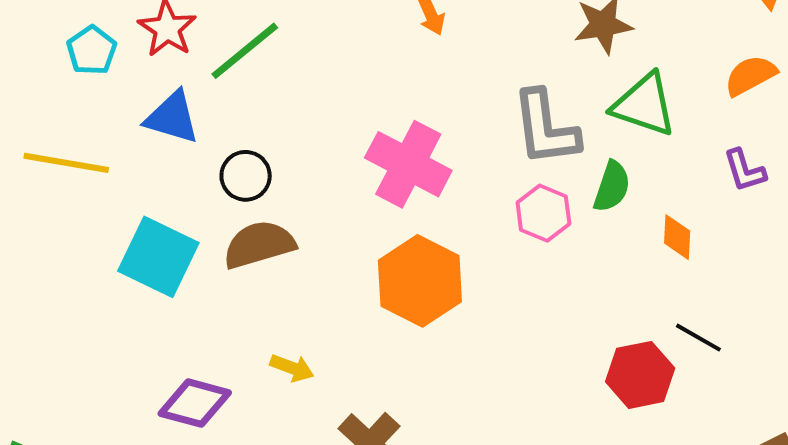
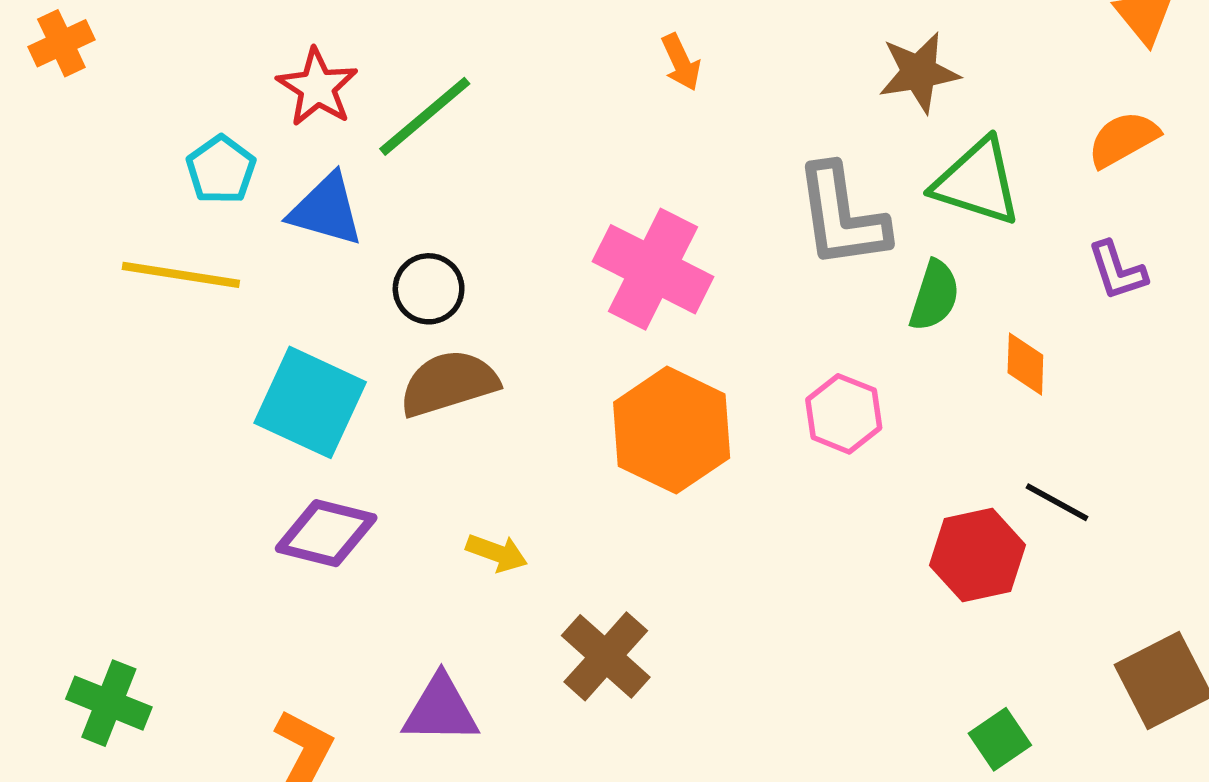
cyan pentagon: (92, 50) -> (221, 170), moved
pink hexagon: (543, 213) -> (844, 414), moved
purple diamond: (195, 403) -> (326, 533), moved

